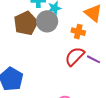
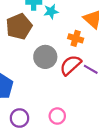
gray circle: (47, 21) -> (45, 57), moved

